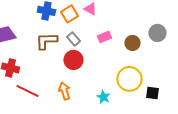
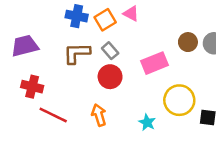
pink rectangle: (104, 37) -> (155, 63), moved, size x1.5
brown circle: (132, 43) -> (188, 42), moved

